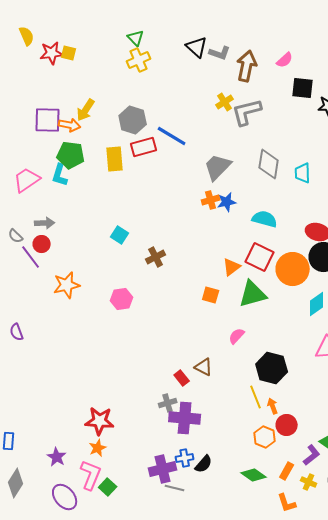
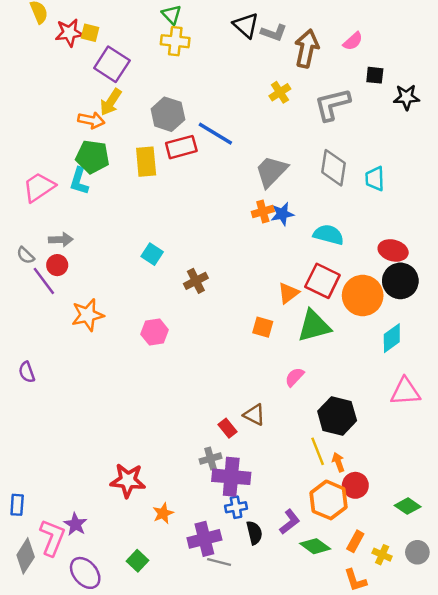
yellow cross: (139, 60) -> (175, 41), turned 30
black square: (303, 88) -> (375, 75), size x0.7
gray L-shape: (247, 112) -> (332, 104), moved
purple square: (48, 120) -> (112, 64), moved, turned 32
orange hexagon: (265, 437) -> (329, 500), size x1.4
orange star: (98, 448) -> (163, 513), moved
purple L-shape: (312, 455) -> (290, 522), moved
blue cross: (185, 458) -> (236, 507), moved
black semicircle: (204, 464) -> (254, 533), turned -54
pink L-shape: (91, 475) -> (52, 538), moved

